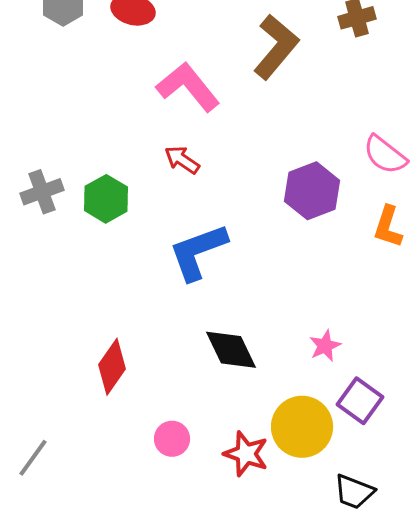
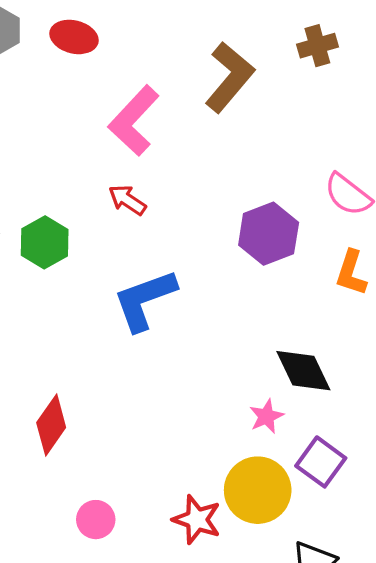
pink L-shape: (188, 87) -> (134, 121), turned -98
pink star: (325, 346) -> (266, 416), moved
black diamond: (231, 350) -> (303, 371), moved
pink circle: (172, 439) -> (96, 520), moved

